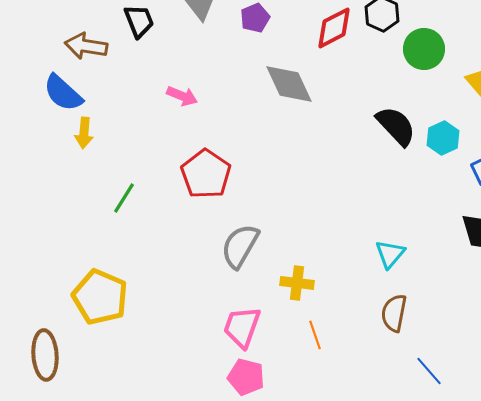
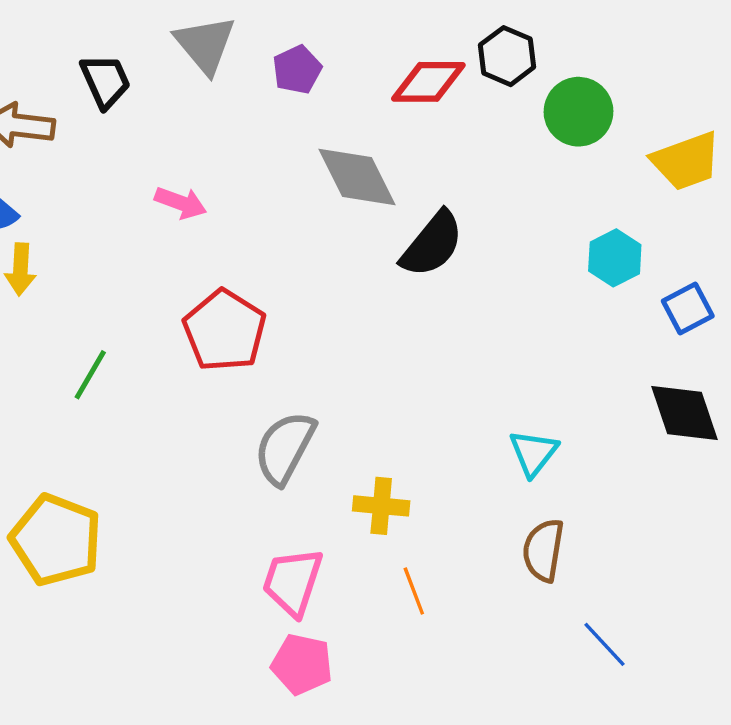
red diamond: (334, 28) -> (428, 82), turned 30
black semicircle: (396, 126) -> (432, 244), moved, turned 84

